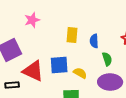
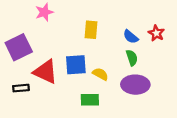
blue semicircle: (94, 41) -> (131, 37), moved, turned -48

